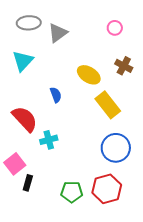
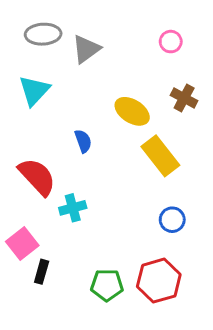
blue circle: (116, 148) -> (172, 220), size x0.6

